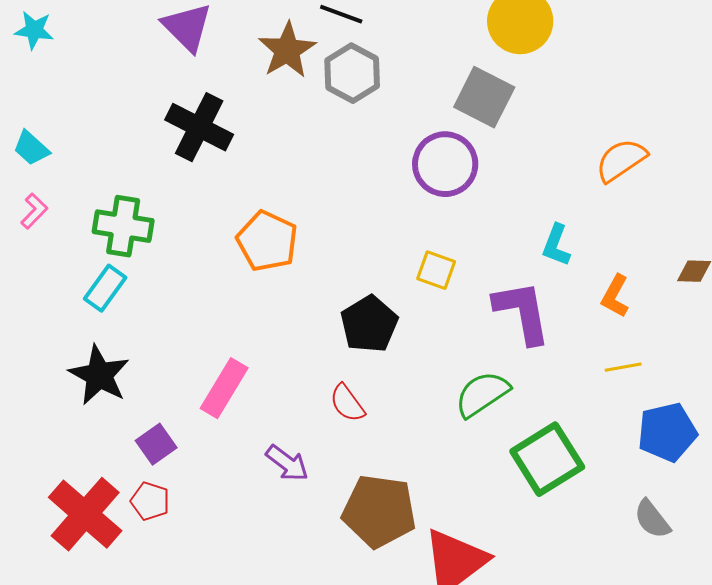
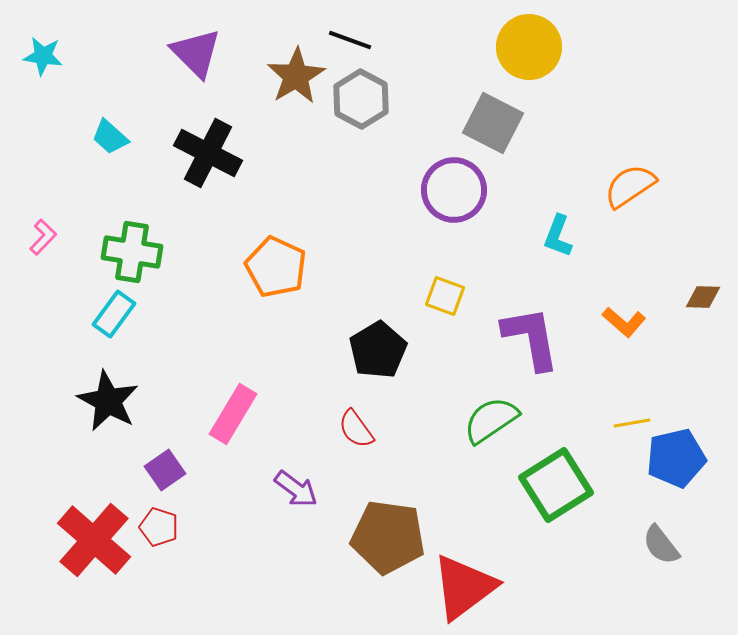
cyan trapezoid: (31, 148) -> (110, 137), moved
cyan L-shape: (556, 245) -> (558, 236), moved
orange L-shape: (615, 296) -> (624, 322), turned -78
yellow line: (623, 367) -> (632, 423), moved

